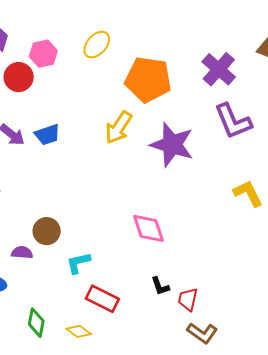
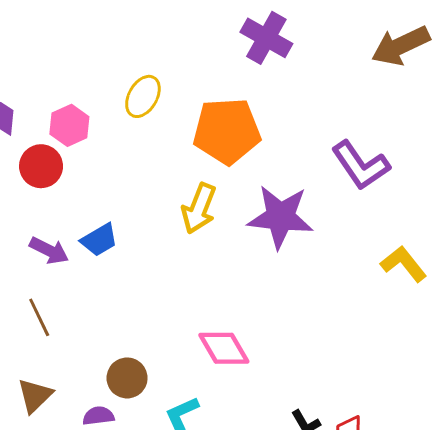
purple cross: (219, 69) -> (266, 38), moved
pink diamond: (149, 228) -> (224, 348), moved

